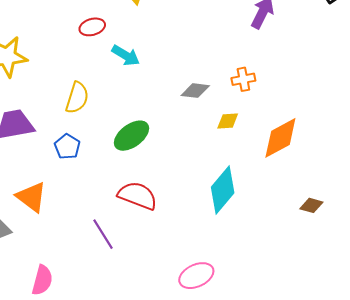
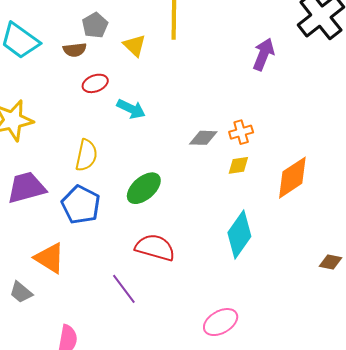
orange cross: (243, 79) -> (241, 132), moved
blue pentagon: (67, 147) -> (81, 205), size x1.5
brown diamond: (311, 205) -> (331, 262), moved

